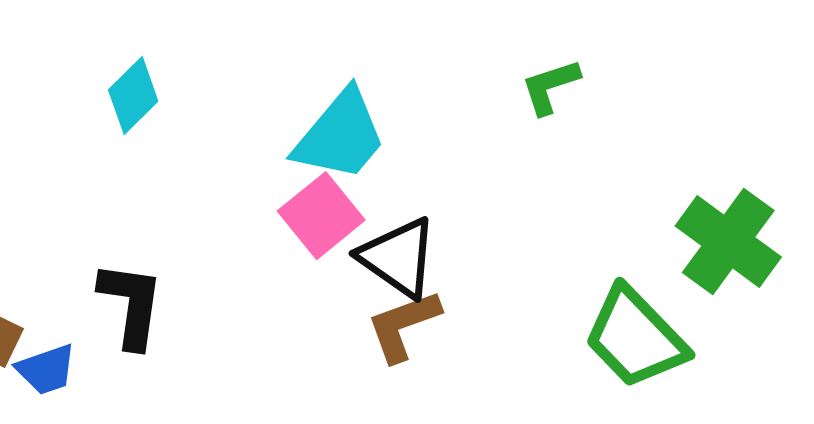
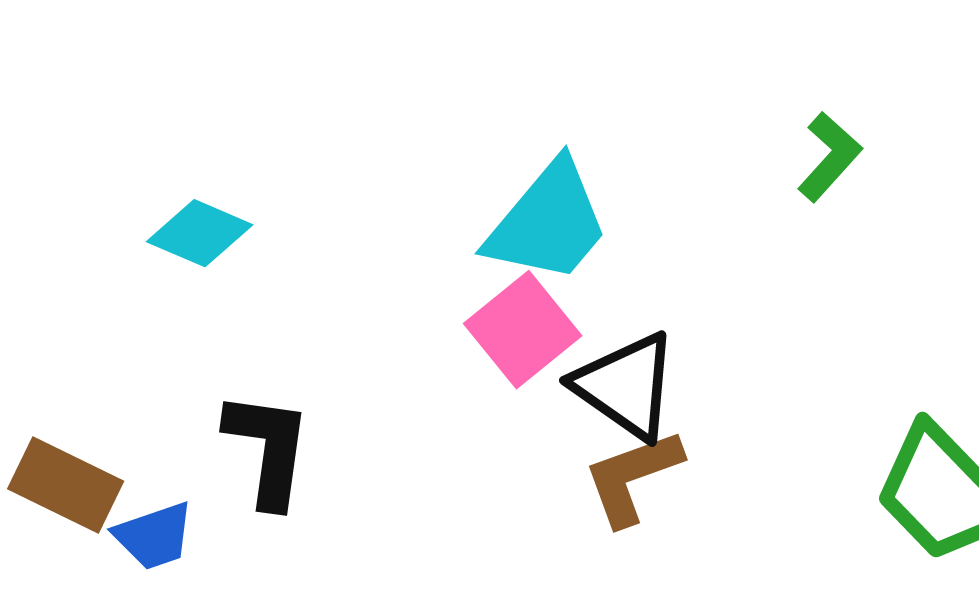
green L-shape: (550, 87) -> (829, 157), turned 150
cyan diamond: (133, 96) -> (200, 233), moved, turned 68

